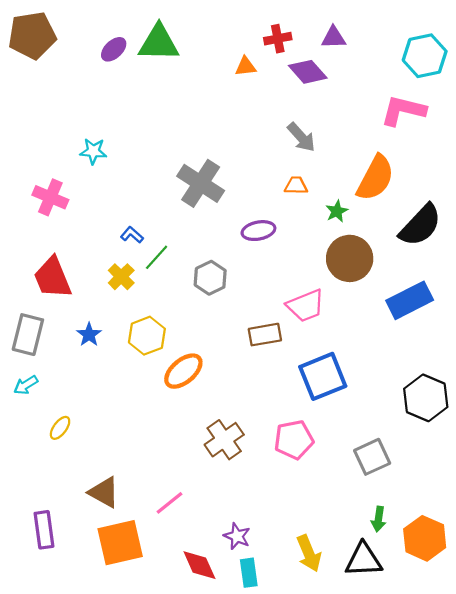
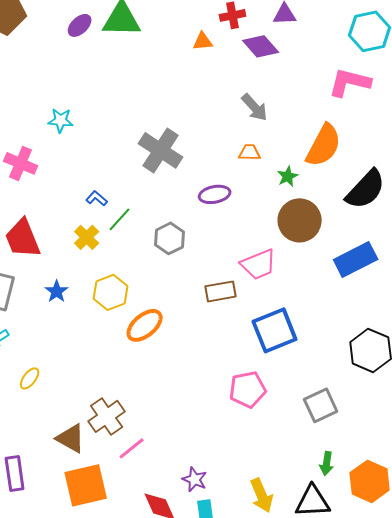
brown cross: (224, 440) -> (107, 416), moved

